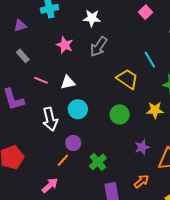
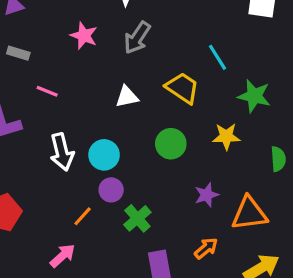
gray rectangle: (23, 56) -> (18, 53), turned -32
white triangle: (68, 82) -> (127, 97), moved
cyan circle: (78, 109) -> (104, 155), moved
purple circle: (73, 143) -> (111, 190), moved

